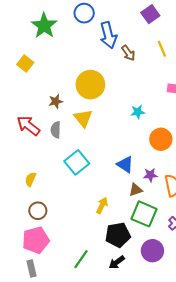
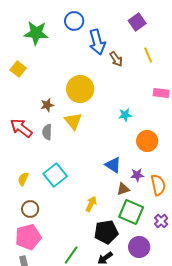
green star: (44, 26) -> (36, 33), turned -30
cyan square: (77, 162) -> (55, 175), moved

